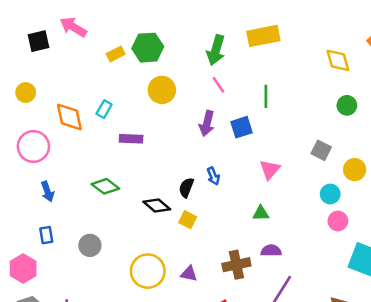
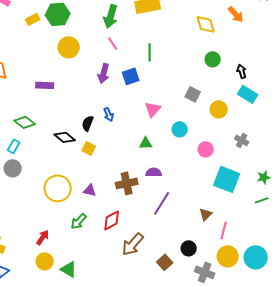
cyan rectangle: (104, 109) -> (14, 146), moved
cyan circle: (330, 194) -> (180, 129), moved

